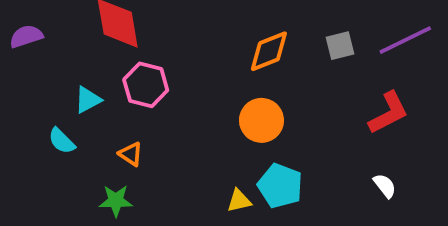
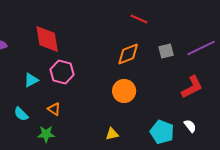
cyan semicircle: (62, 141) -> (21, 114), moved
cyan pentagon: (280, 186) -> (162, 132), moved

